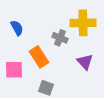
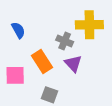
purple triangle: (85, 62) -> (73, 64), moved

